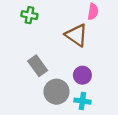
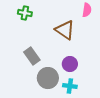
pink semicircle: (93, 12) -> (87, 10), moved

